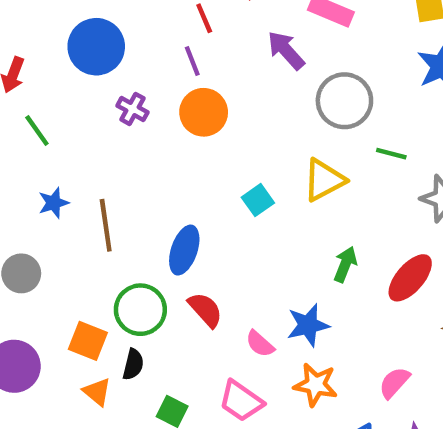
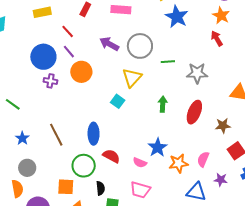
blue circle: (96, 47) -> (43, 57), moved
purple arrow: (286, 50) -> (109, 44), moved
yellow triangle: (324, 180) -> (132, 78), moved
blue star: (54, 203) -> (22, 138), moved
green arrow: (345, 264) -> (163, 104), moved
black semicircle: (133, 364) -> (100, 188), moved
orange star: (316, 385) -> (178, 163), moved

